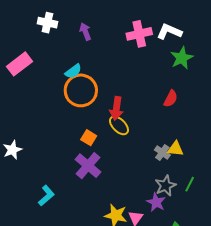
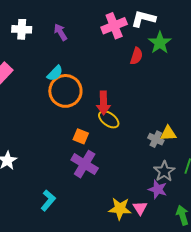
red semicircle: (171, 99) -> (136, 56), moved

